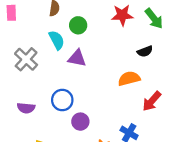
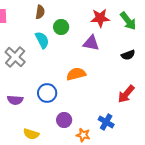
black semicircle: (145, 51) -> (128, 55), moved
purple triangle: (77, 58) -> (91, 43), moved
orange semicircle: (129, 79) -> (76, 74), moved
purple circle: (80, 122) -> (64, 120), moved

